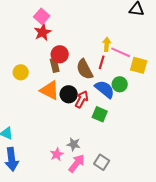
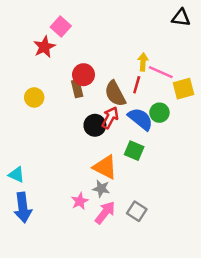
red star: (43, 32) -> (44, 47), moved
yellow square: (139, 65) -> (183, 89), turned -30
orange triangle: (50, 90) -> (105, 167), moved
red arrow: (82, 99) -> (110, 118), moved

